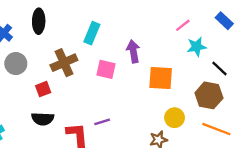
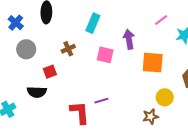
pink line: (183, 25) -> (161, 20), moved
brown cross: (64, 63) -> (68, 49), size x0.6
black semicircle: (43, 119) -> (37, 92), moved

